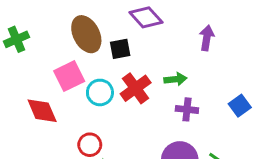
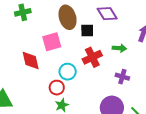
green arrow: (175, 79) -> (119, 48), moved
cyan circle: (100, 92) -> (68, 72), moved

